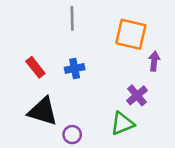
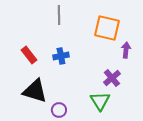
green triangle: (122, 124) -> (100, 101), turned -40

